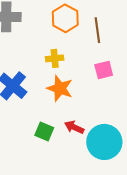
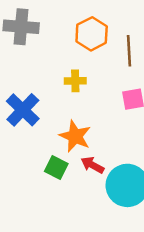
orange star: (60, 88) -> (75, 136), moved

